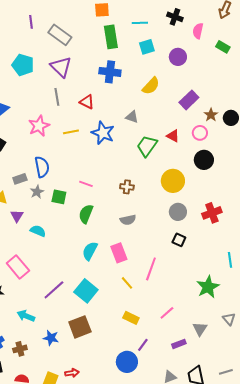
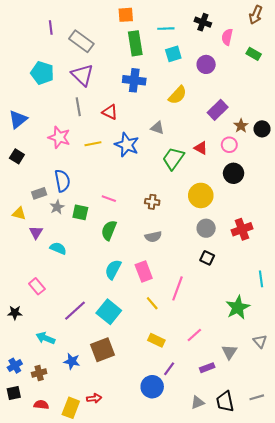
pink star: (39, 126) -> (59, 137), turned -30
pink rectangle: (18, 267) -> (37, 286), size x0.7

